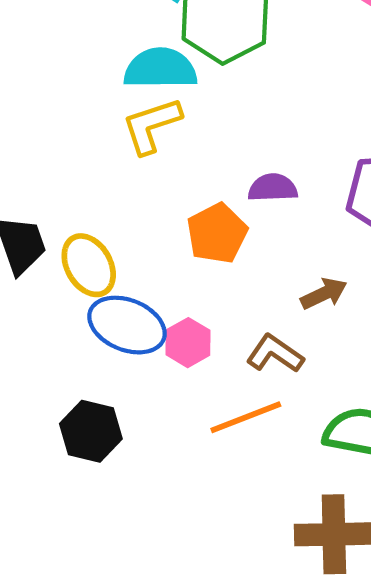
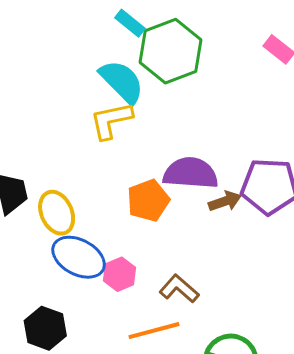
cyan semicircle: (160, 69) -> (122, 82), turned 39
purple semicircle: (273, 188) -> (191, 173), size x1.6
brown arrow: (324, 294) -> (225, 201), moved

